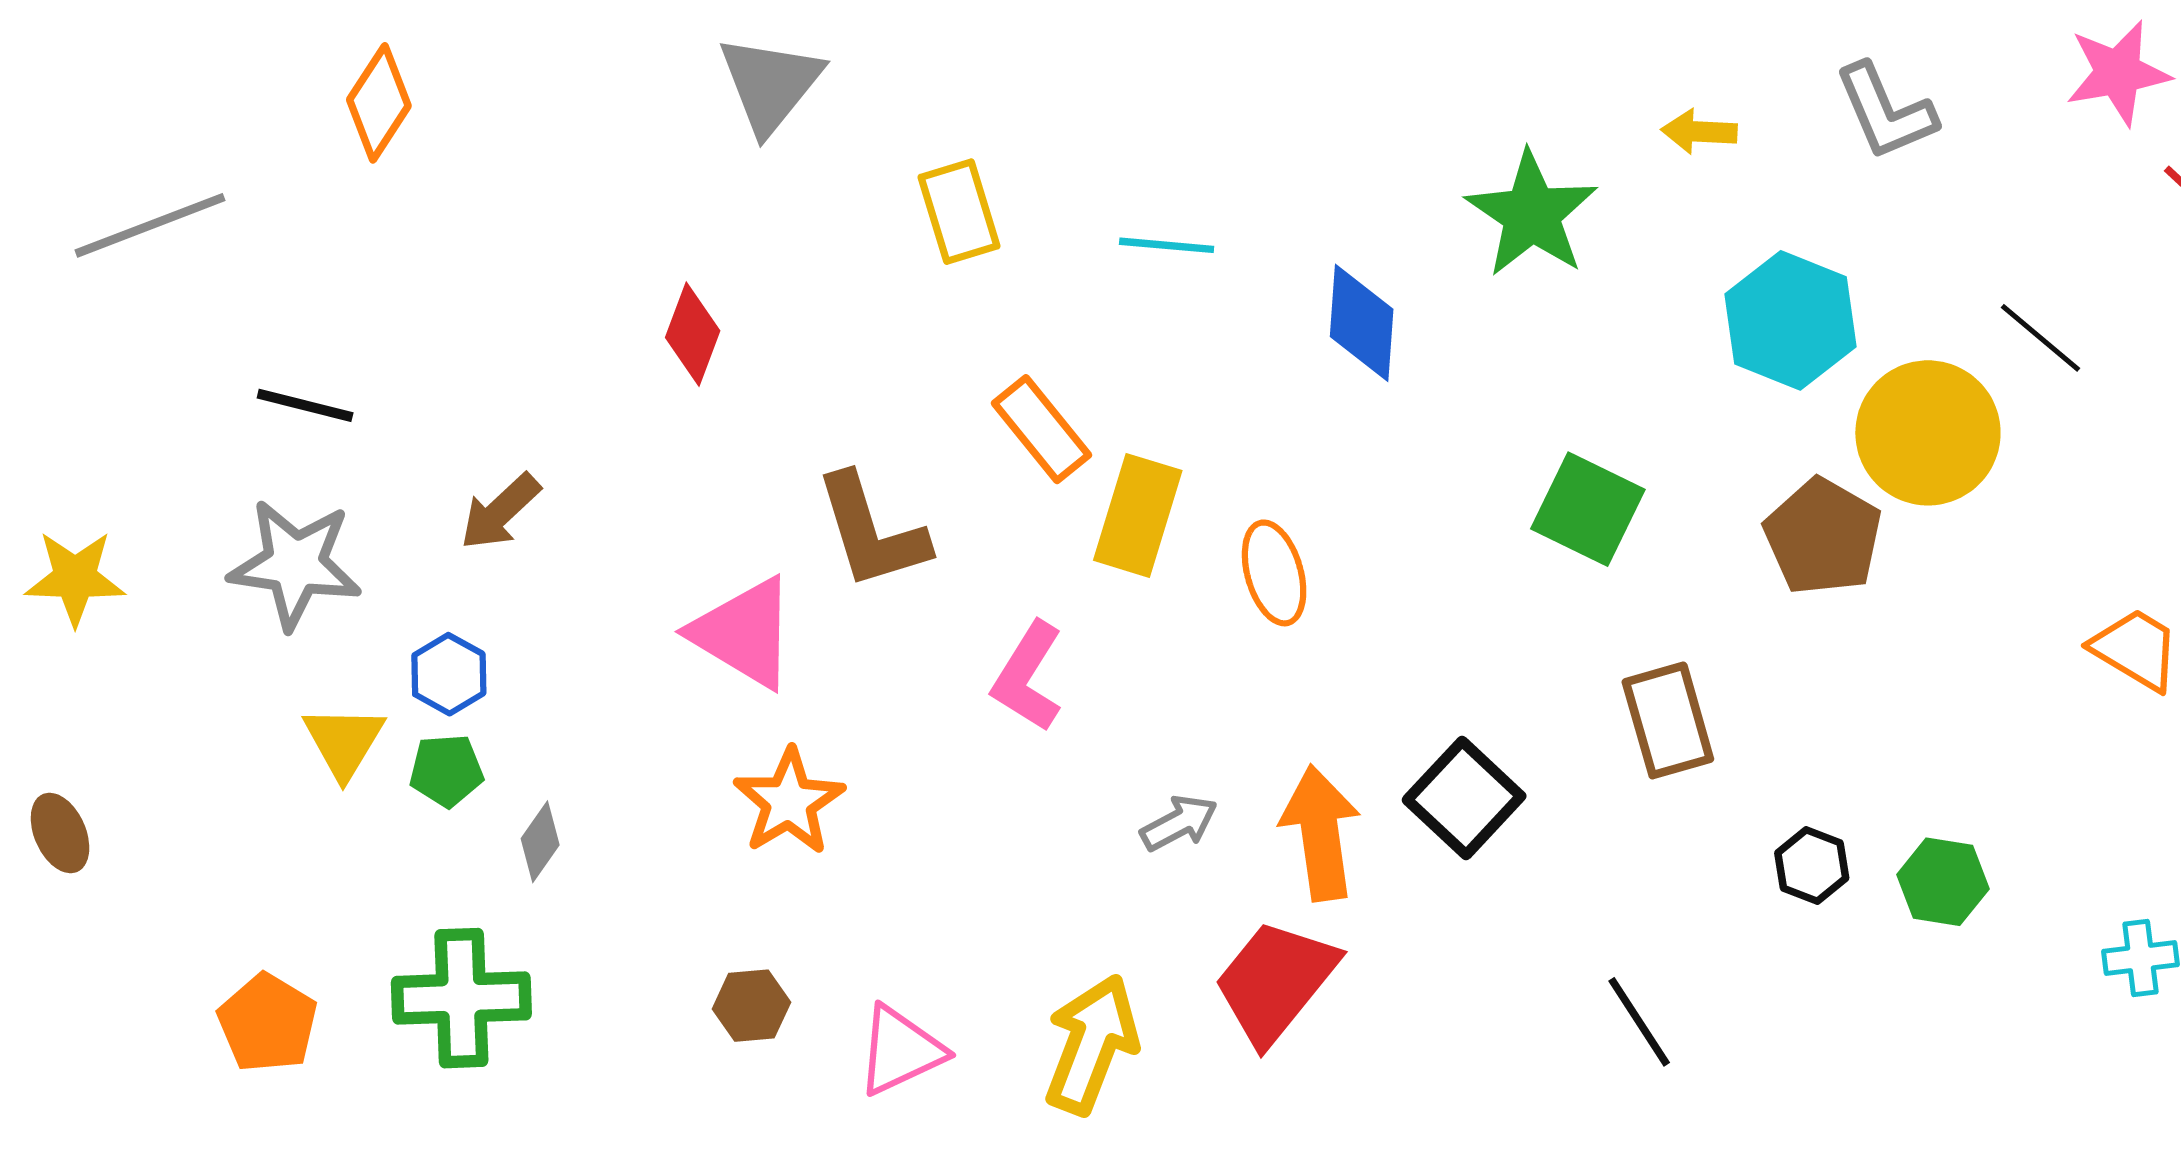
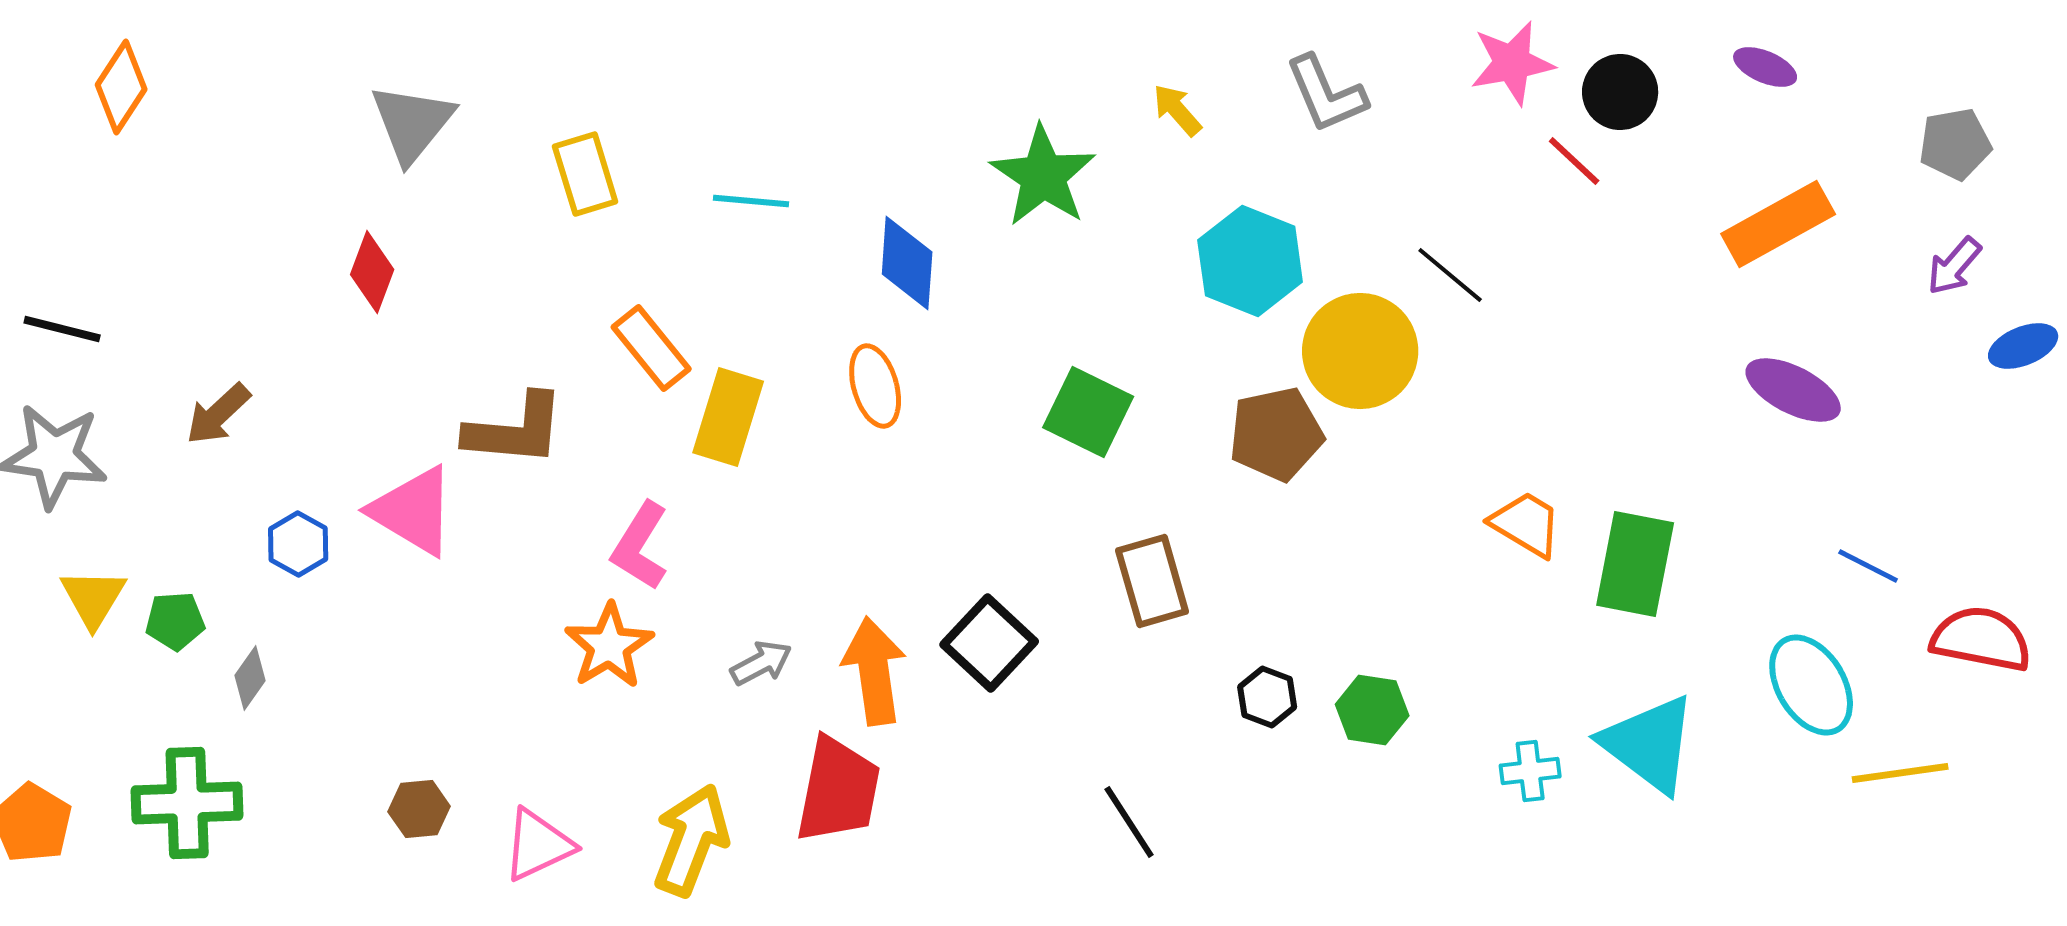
gray triangle: (770, 84) -> (412, 123), moved
yellow arrow: (1699, 132) -> (1177, 110), turned 46
brown L-shape: (871, 532) -> (515, 430), turned -68
brown pentagon: (1823, 537) -> (1276, 434), turned 30
orange ellipse: (1274, 573) -> (875, 386), moved
blue hexagon: (449, 674) -> (298, 544), moved
orange star: (789, 802) -> (609, 646), moved
red trapezoid: (1275, 982) -> (838, 790), turned 152

